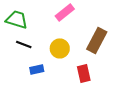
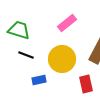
yellow circle: (60, 48) -> (62, 59), size x1.4

